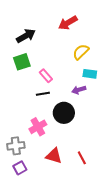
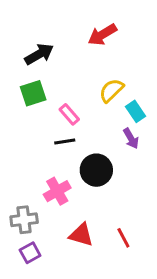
yellow semicircle: (81, 52) -> (111, 90), moved
cyan rectangle: (90, 74) -> (135, 111), turned 48
purple arrow: (79, 90) -> (131, 138), moved, turned -104

